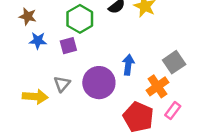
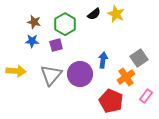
brown star: (28, 16) -> (34, 22), moved
gray triangle: (62, 84) -> (51, 75), size x1.6
yellow arrow: (35, 97) -> (16, 71), moved
pink rectangle: (173, 111) -> (146, 96), moved

